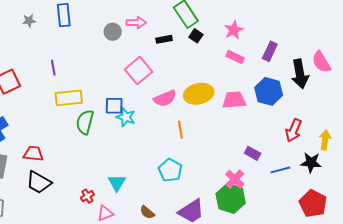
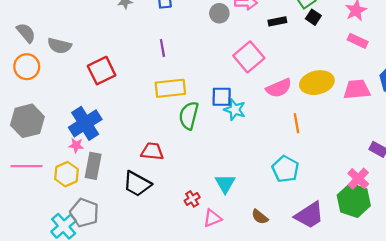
purple line: (53, 68) -> (162, 48), moved
red trapezoid: (33, 154) -> (152, 151), moved

